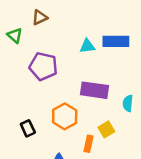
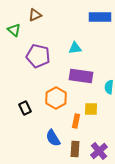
blue rectangle: (116, 41) -> (100, 17), moved
cyan triangle: (87, 46) -> (75, 48), moved
yellow square: (106, 129) -> (91, 109), turned 32

